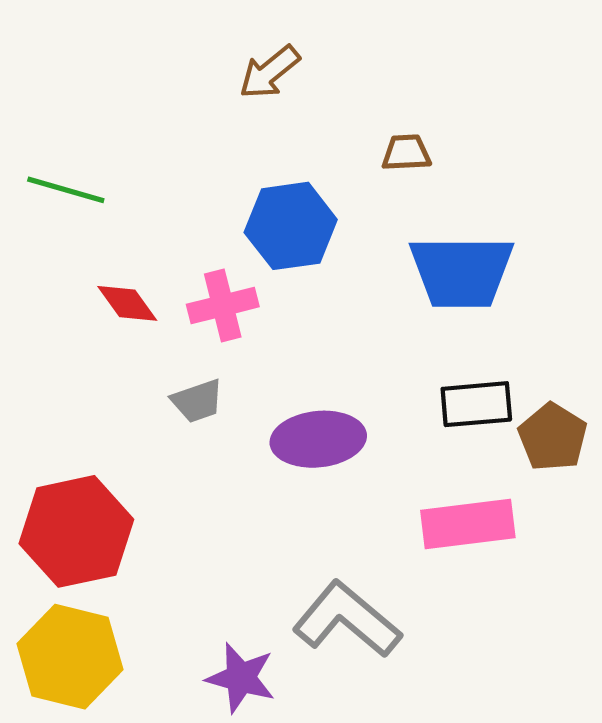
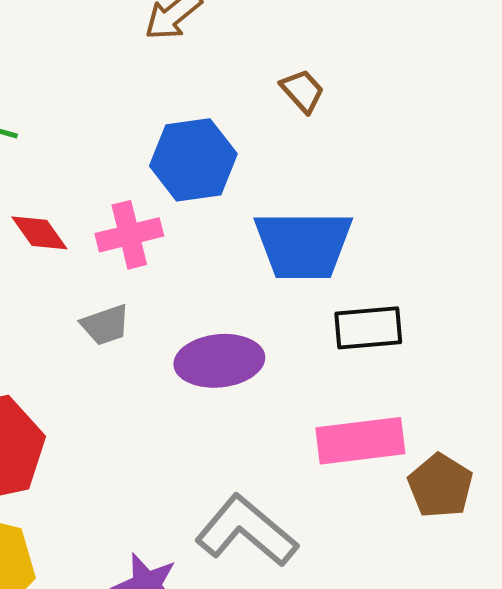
brown trapezoid: (406, 153) -> (302, 91), turned 51
blue trapezoid: (461, 272) -> (303, 245), moved
brown pentagon: (553, 437) -> (440, 486), moved

